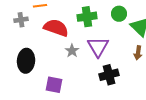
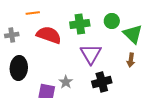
gray cross: (21, 20) -> (12, 35), moved
gray star: (72, 51) -> (66, 82), moved

